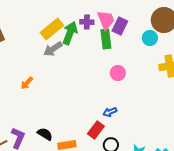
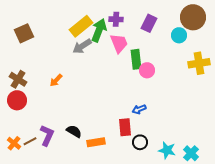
pink trapezoid: (106, 20) -> (119, 43), moved
green rectangle: (106, 39) -> (136, 59), moved
red rectangle: (96, 130) -> (125, 127), turned -42

